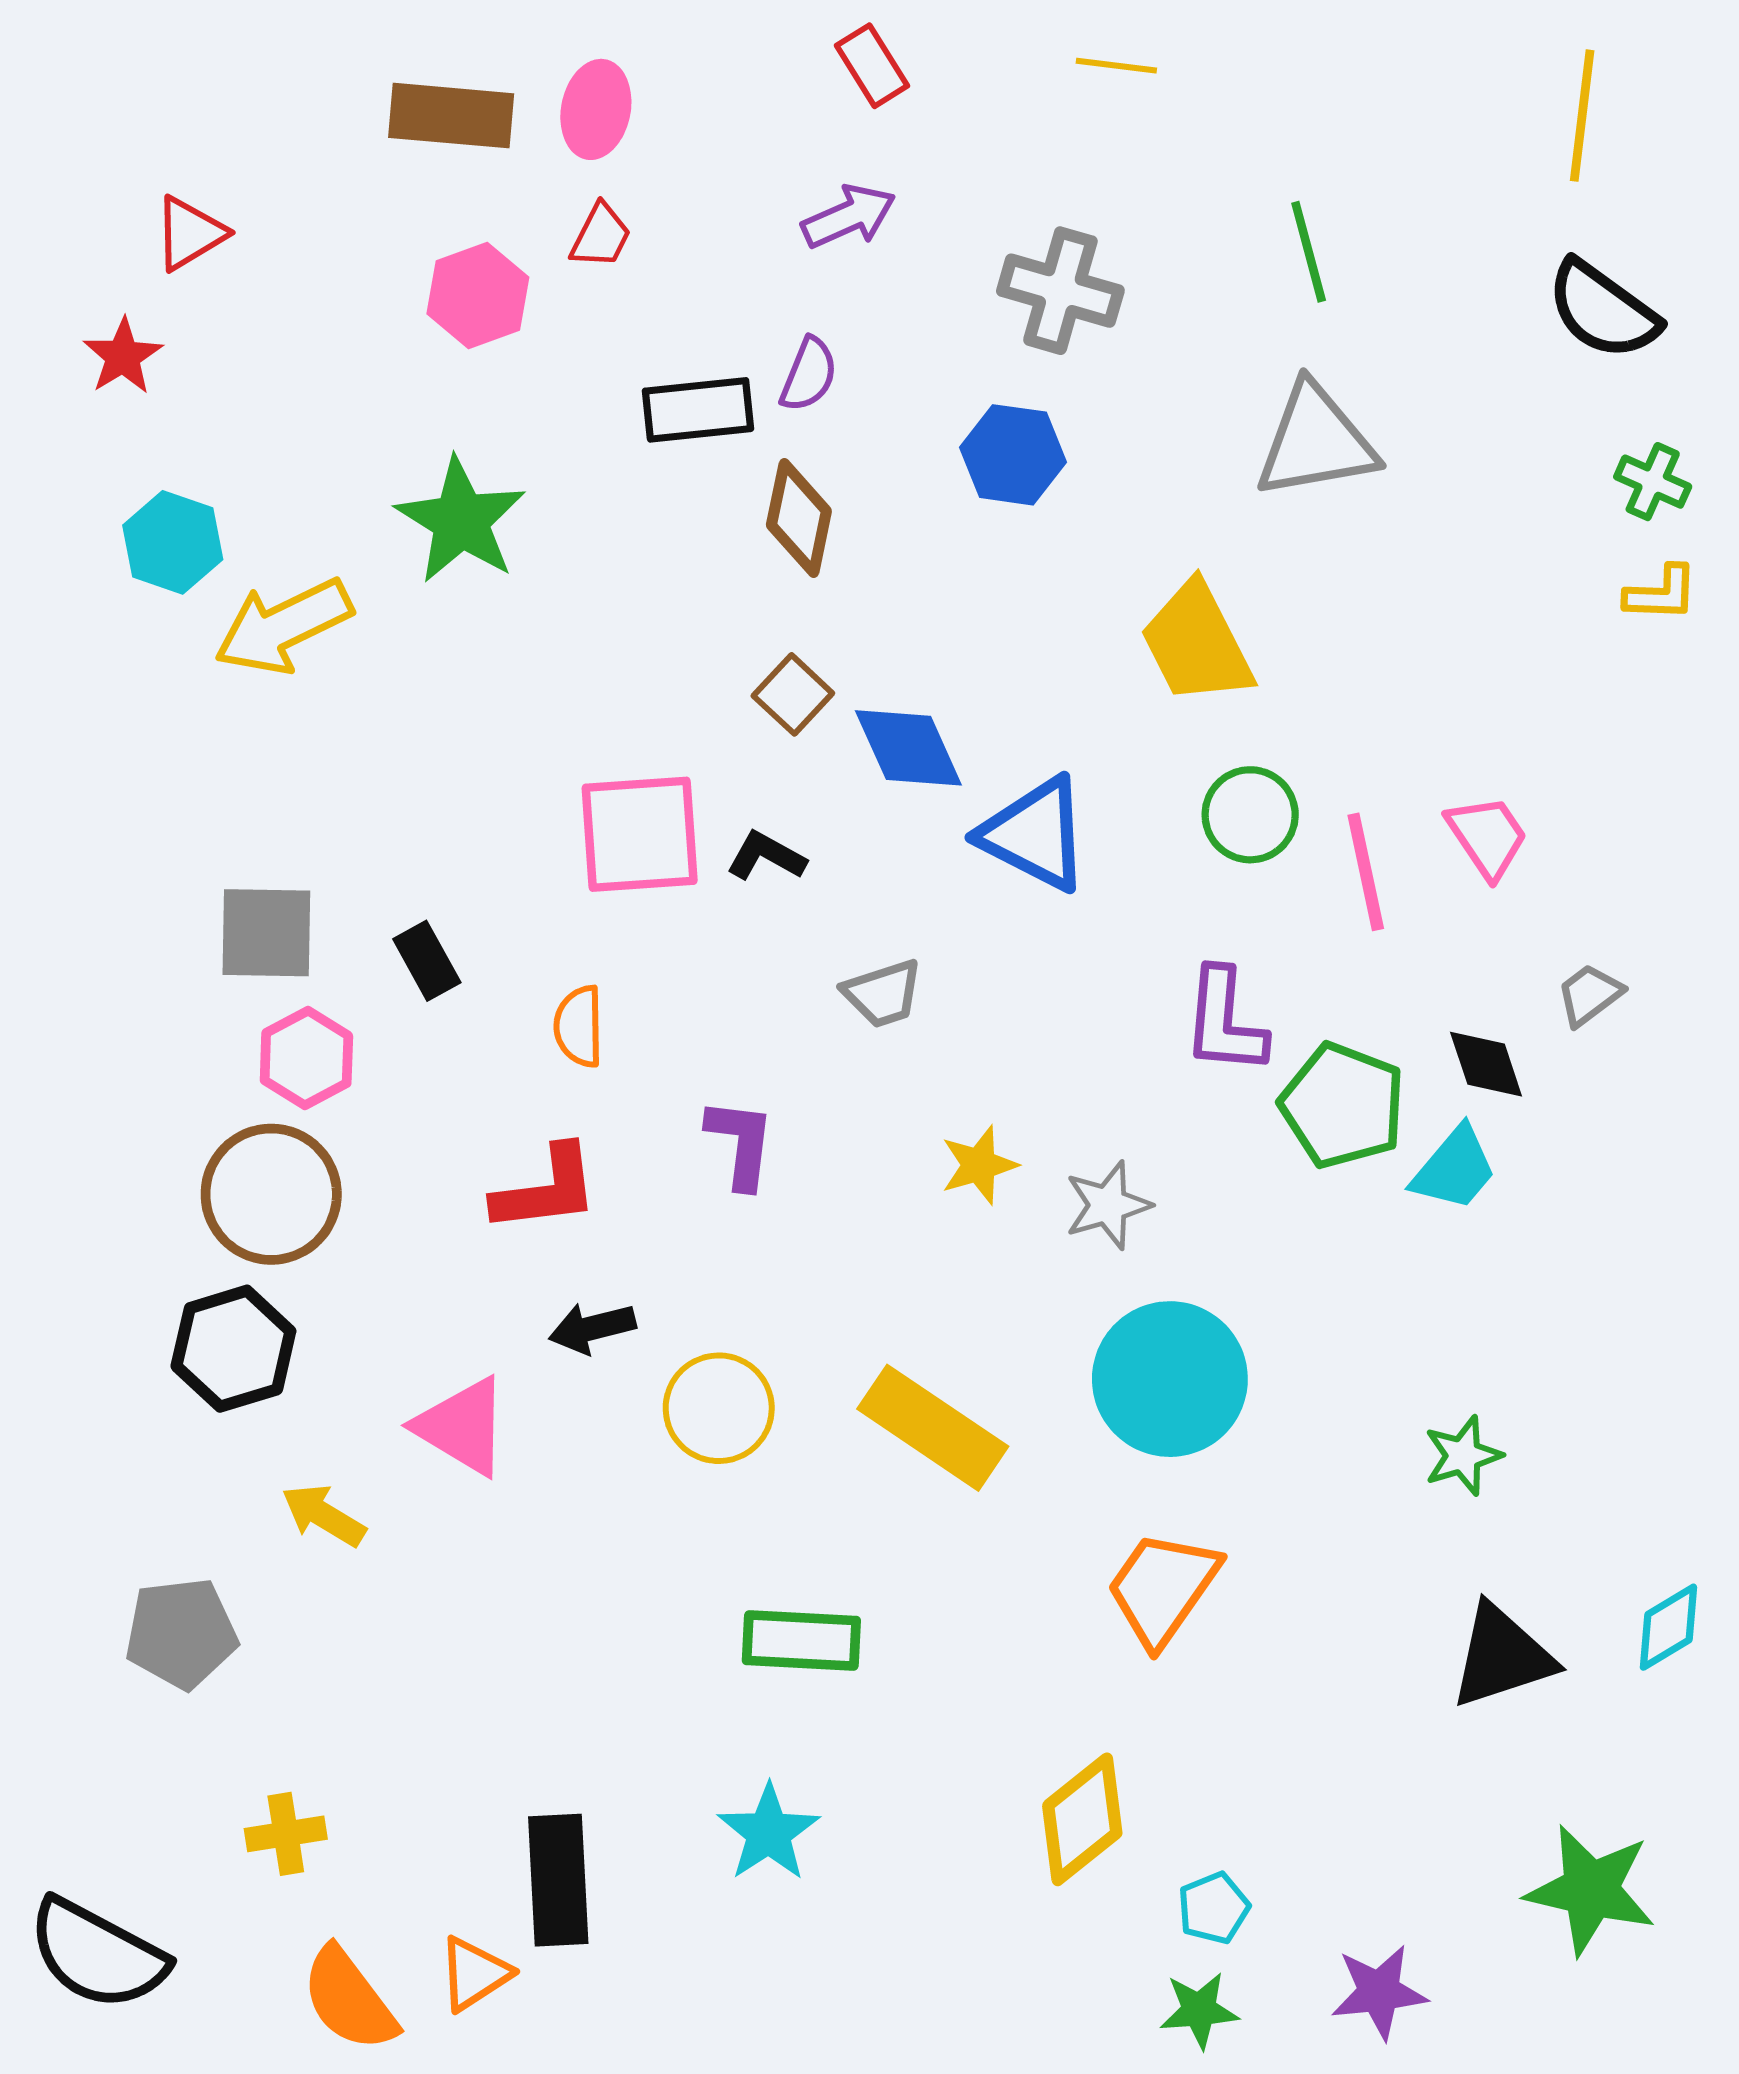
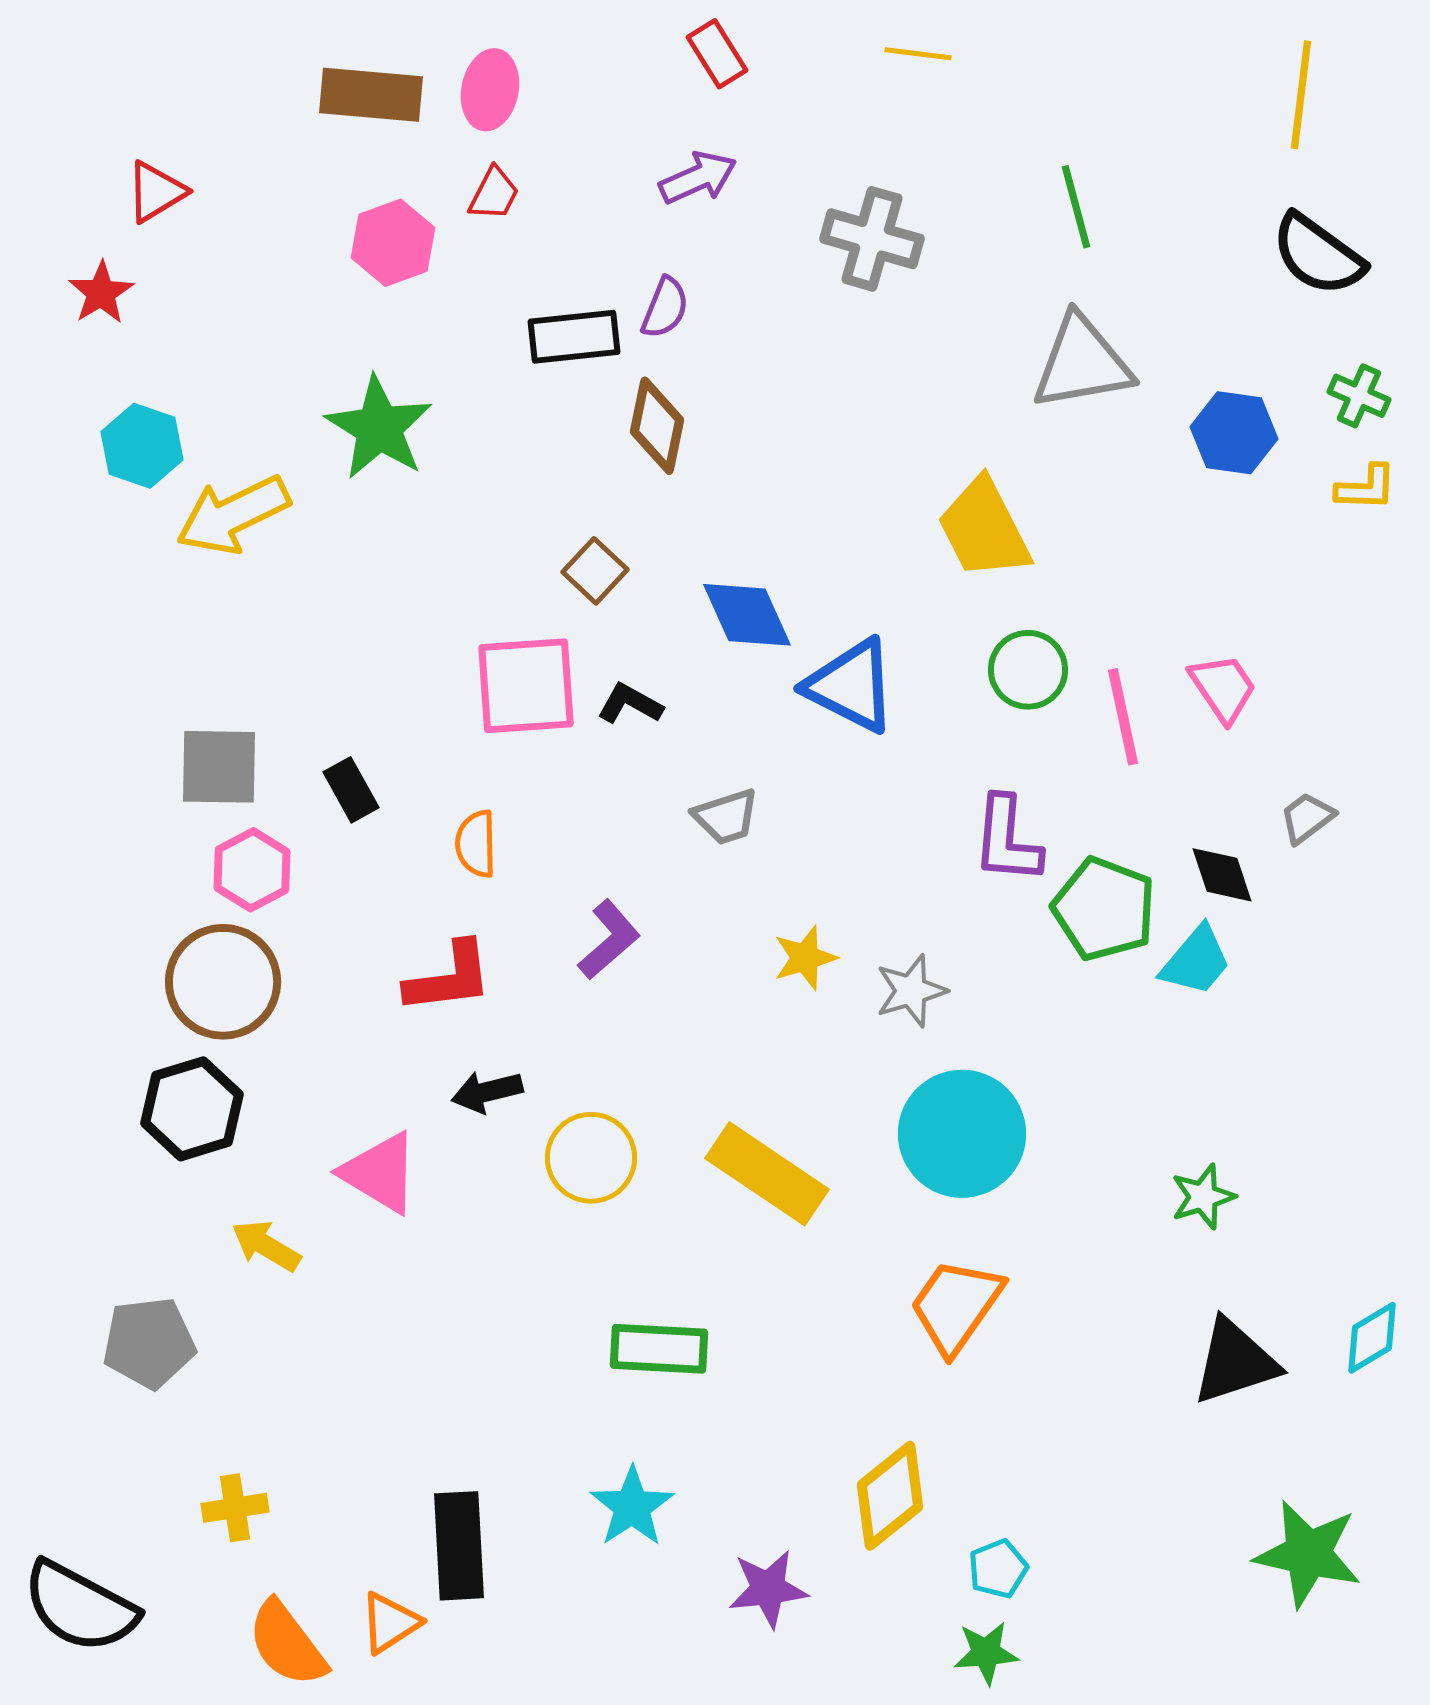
blue hexagon: (1013, 455) -> (1234, 433), moved
brown square: (793, 694) -> (595, 571), moved
purple L-shape: (741, 1143) -> (609, 940), turned 42
purple star: (1379, 1992) -> (768, 1589), moved

